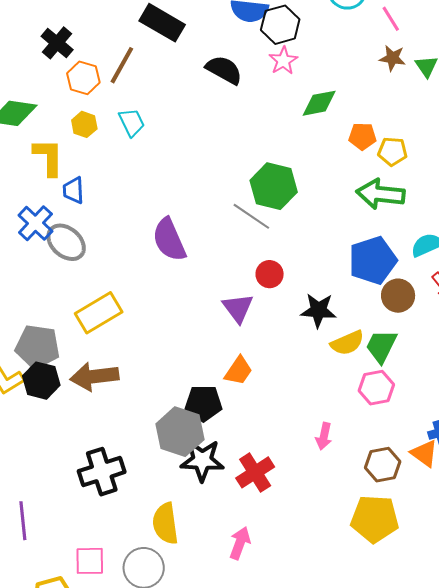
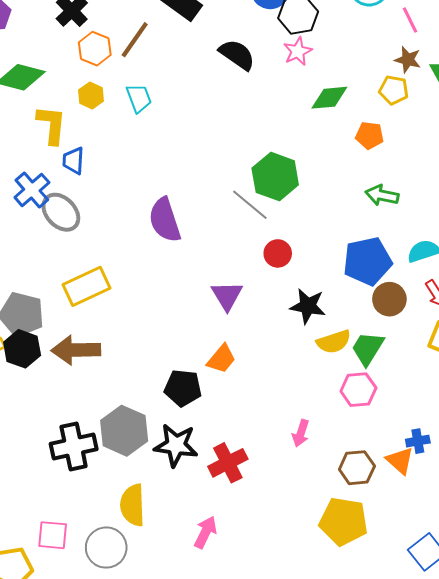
yellow pentagon: (392, 151) -> (394, 90), moved
green arrow: (380, 194) -> (382, 195), size x0.7
red circle: (270, 274) -> (278, 253), moved
gray hexagon: (180, 432) -> (124, 431), moved

